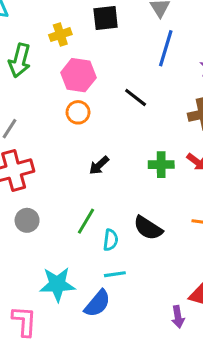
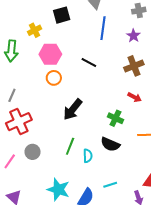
black arrow: (99, 165) -> (73, 109), size x1.6
green cross: (161, 165) -> (115, 118), moved, turned 35
cyan line: (115, 274) -> (110, 185), moved
cyan star: (57, 284) -> (58, 189), turned 30

